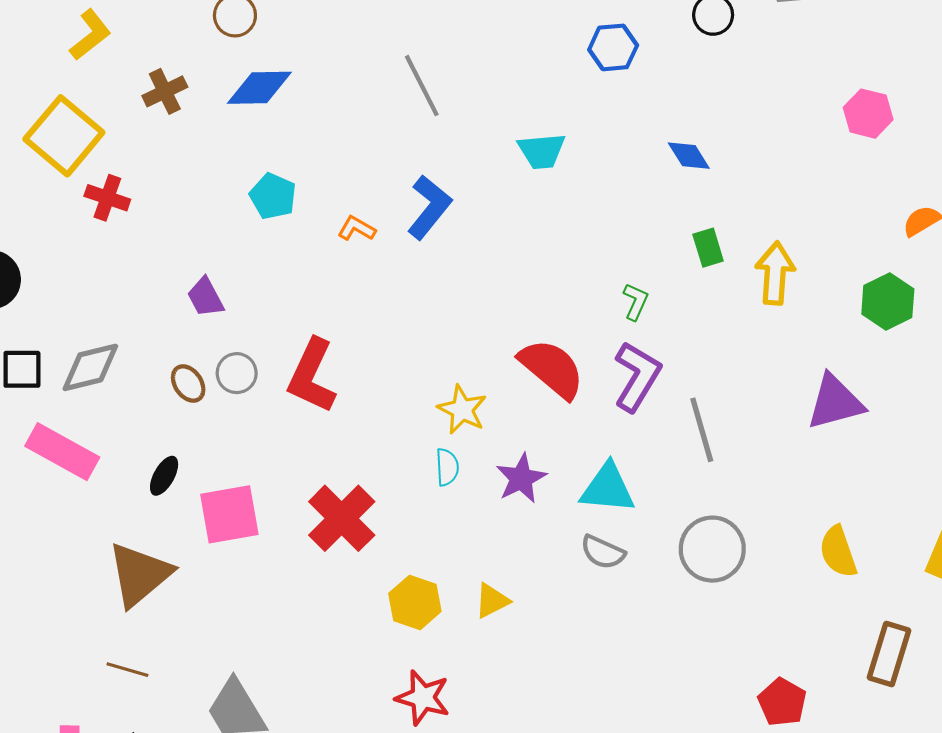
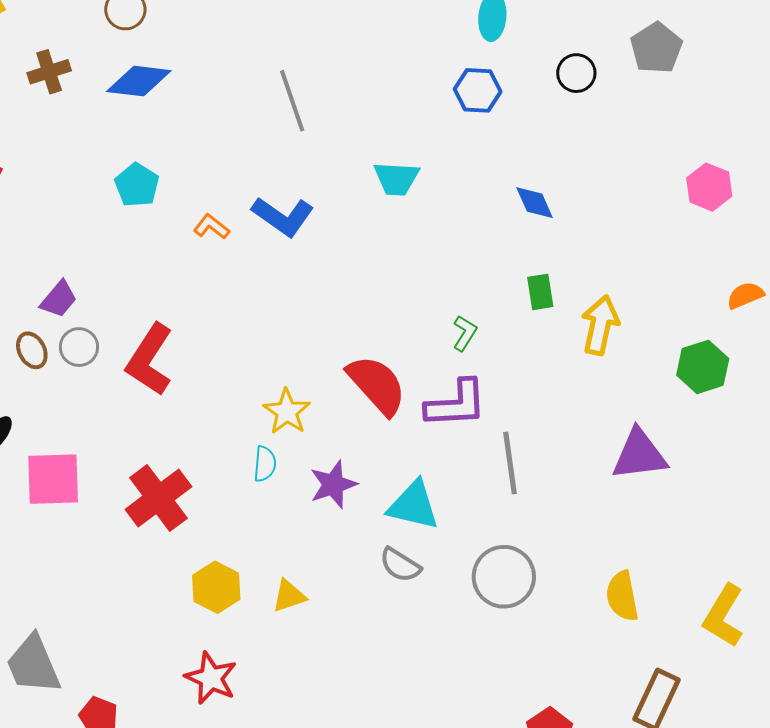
blue L-shape: (429, 207) -> (283, 216), turned 78
purple trapezoid: (205, 297) -> (59, 299), moved, turned -120
purple L-shape: (637, 376) -> (456, 404), turned 48

